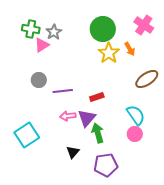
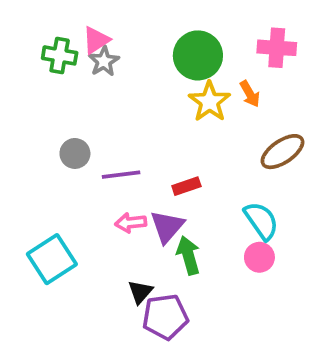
pink cross: (144, 25) -> (277, 48), turned -30
pink triangle: (42, 45) -> (96, 40), moved
purple pentagon: (106, 165) -> (165, 317), moved

